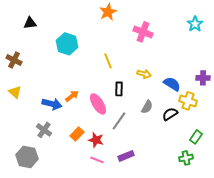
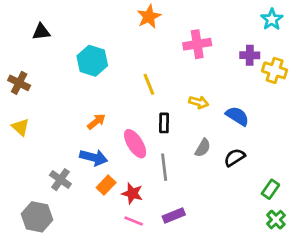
cyan star: (195, 24) -> (272, 19), moved
pink cross: (143, 32) -> (197, 44), turned -30
purple cross: (203, 78) -> (250, 55), moved
orange arrow: (72, 96) -> (96, 122), moved
yellow cross: (188, 101) -> (275, 70), moved
blue arrow: (52, 104) -> (94, 157), moved
gray line: (119, 121) -> (164, 167), turned -42
green cross: (186, 158) -> (276, 220), moved, turned -32

